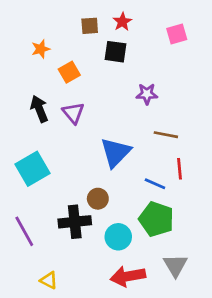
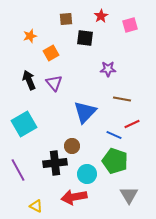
red star: (122, 22) -> (101, 16), moved
red line: (179, 169) -> (132, 124), turned 70
red arrow: (128, 276) -> (74, 197), moved

